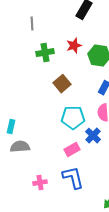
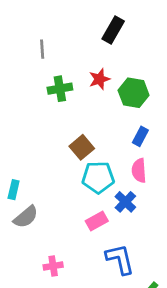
brown square: (62, 84) -> (82, 147), moved
gray semicircle: (20, 147) -> (26, 217), turned 144
blue L-shape: (73, 178) -> (120, 259), moved

